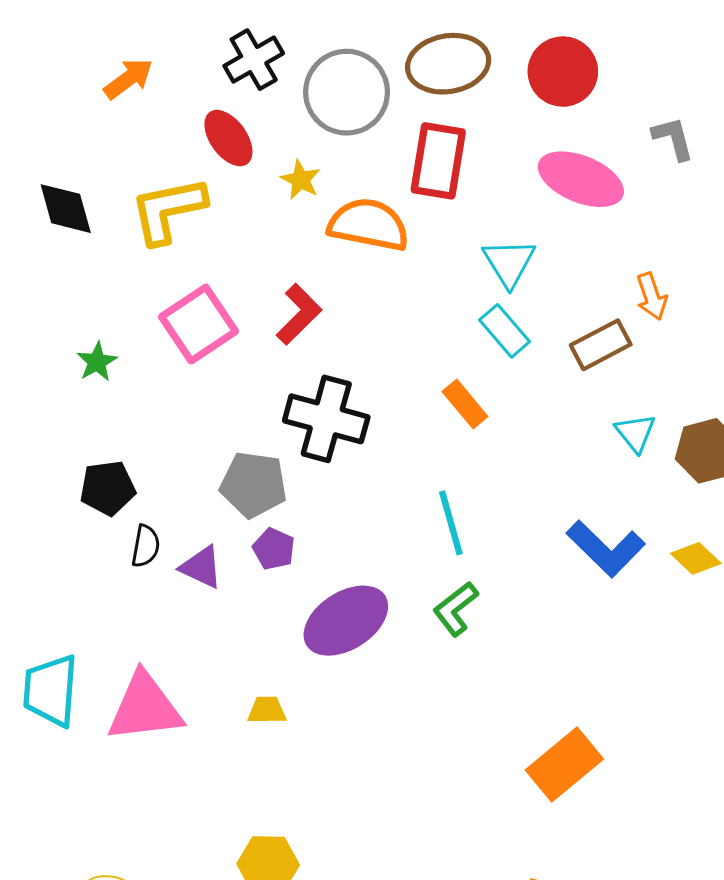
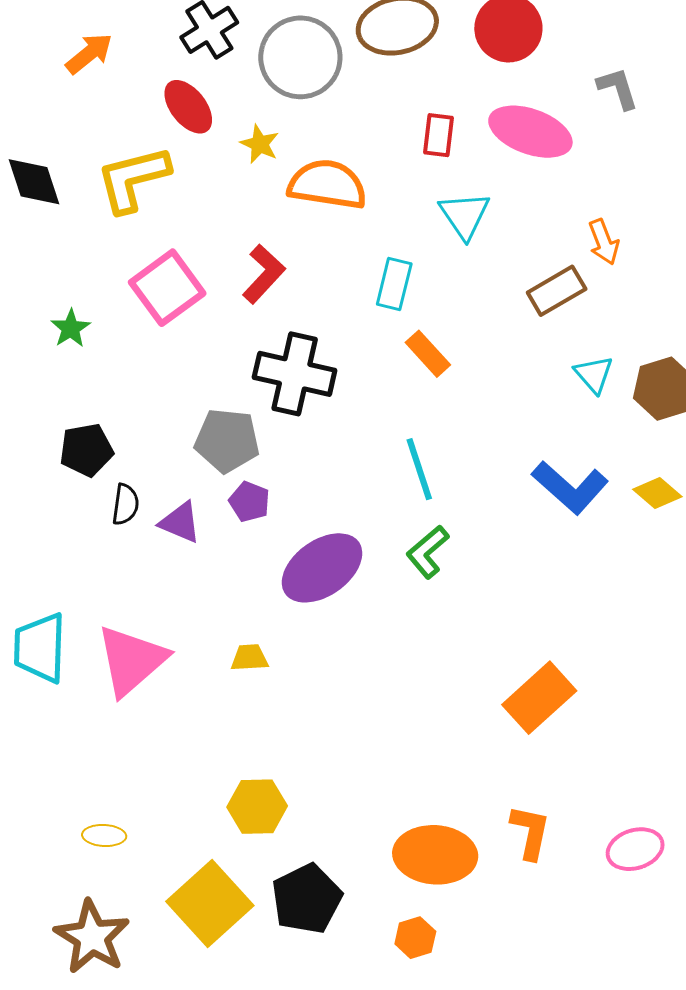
red rectangle: (438, 161) -> (439, 135), moved, size x0.6
cyan rectangle: (505, 331) -> (394, 284), moved, turned 57
pink triangle: (145, 707) -> (131, 660), turned -32

